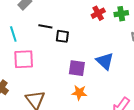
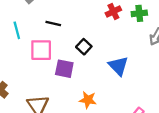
black square: (62, 36) -> (84, 47), moved, turned 32
pink square: (24, 59) -> (41, 50), moved
purple square: (77, 68) -> (64, 69), moved

